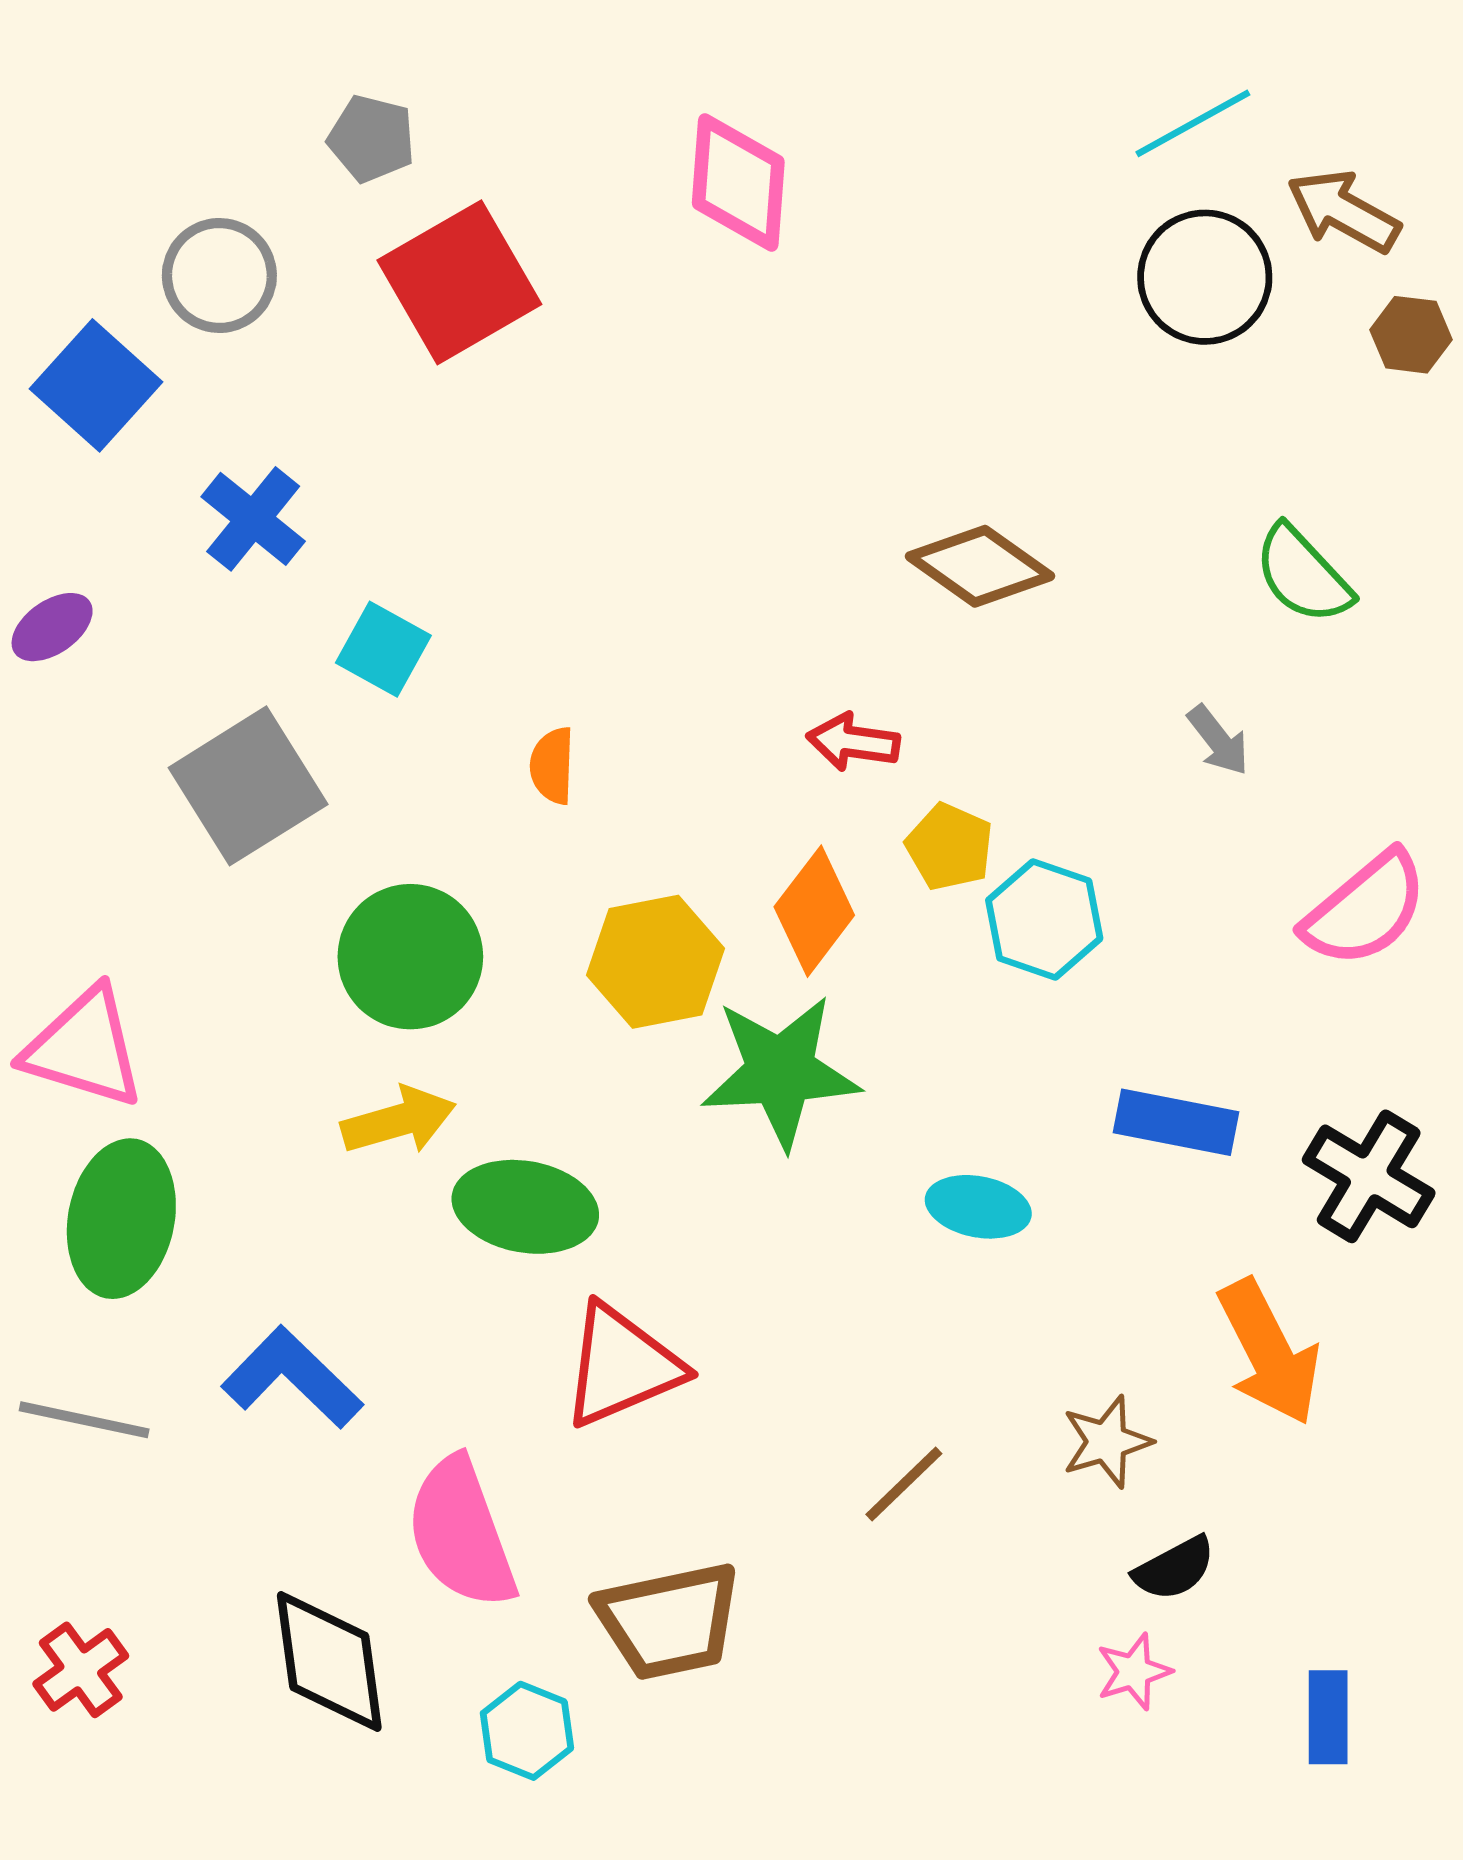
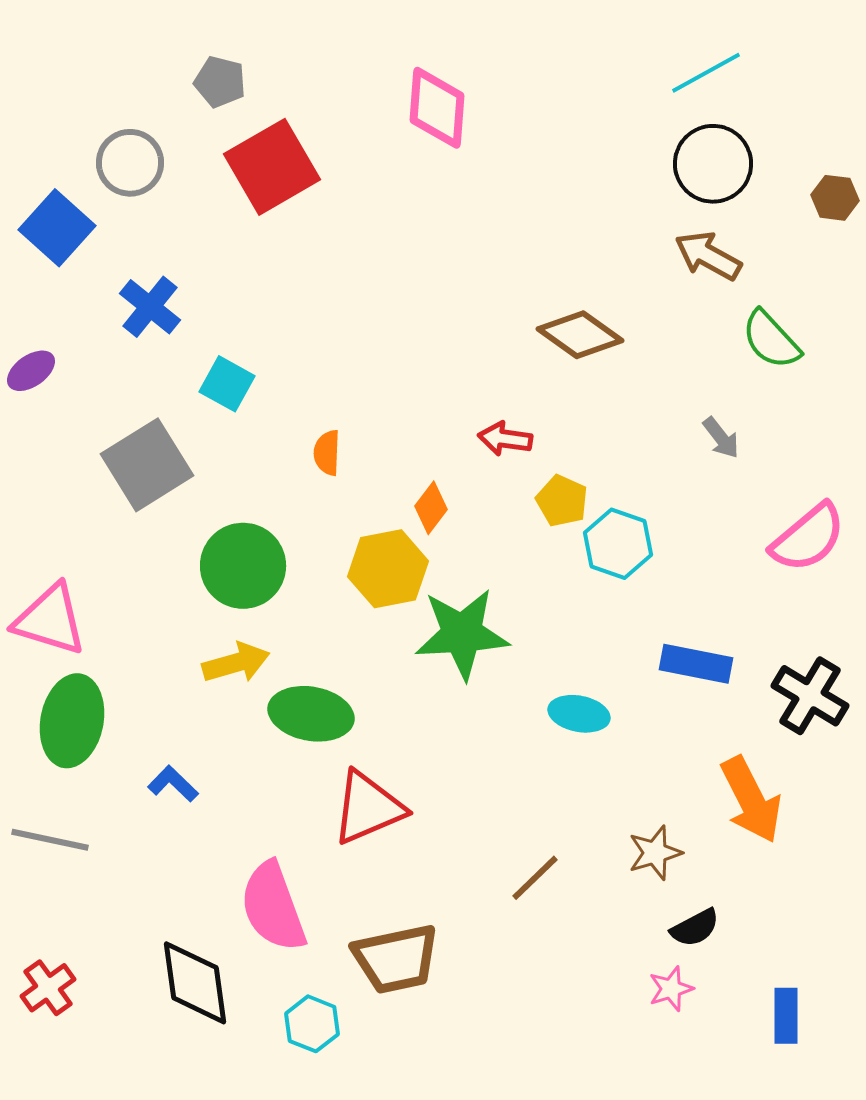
brown arrow: (1343, 211) -> (708, 256), moved
orange diamond: (814, 911) -> (431, 508), moved, size x0.7
blue L-shape: (292, 1378) -> (173, 784), moved, size x0.6

